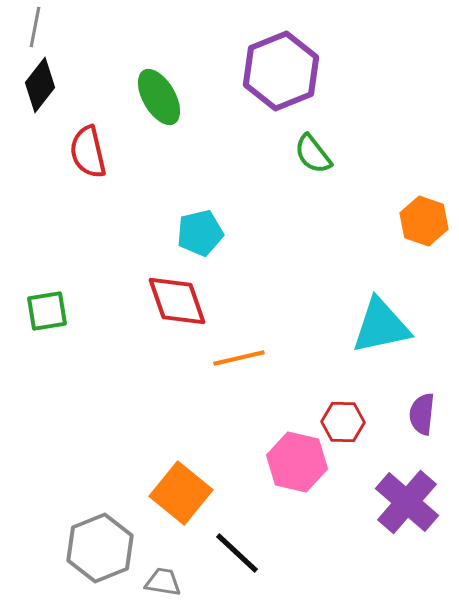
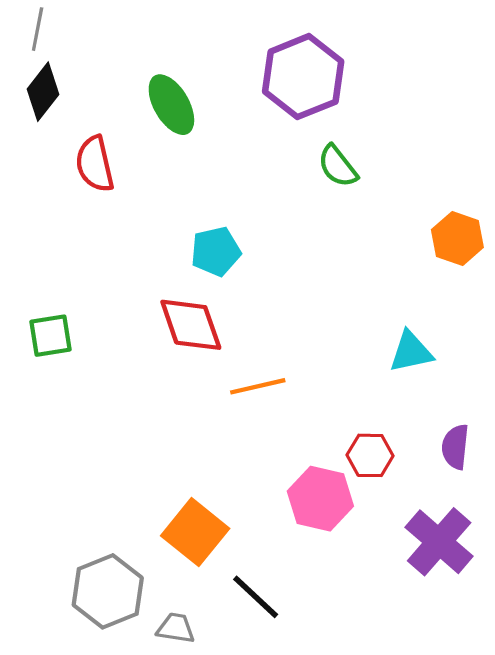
cyan triangle: (381, 326) -> (411, 352), size x0.7

